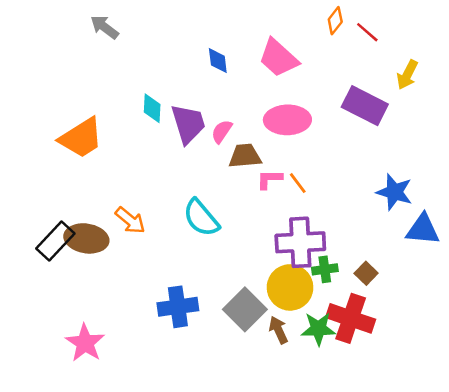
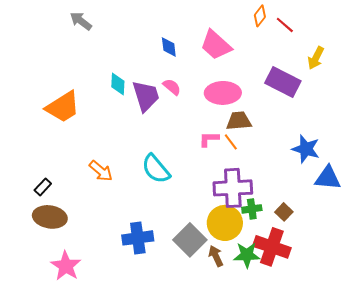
pink semicircle: (222, 131) -> (172, 87), moved, turned 96
brown trapezoid: (245, 156) -> (239, 121), moved
brown ellipse: (86, 238) -> (50, 217), moved
black rectangle: (55, 241) -> (43, 187), size x0.6

